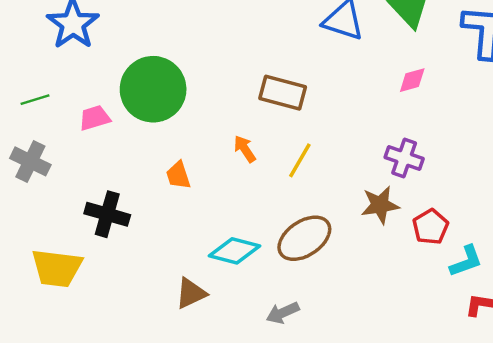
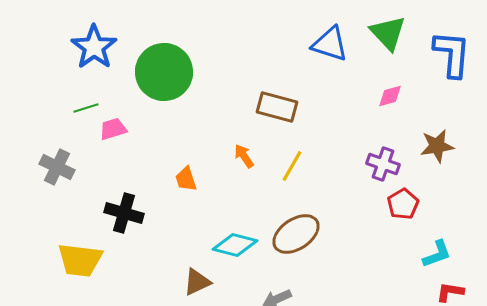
green circle: (153, 89) -> (164, 72), moved
green line: (35, 100) -> (86, 108), moved
brown star: (380, 205) -> (437, 146), moved
red pentagon: (430, 227) -> (403, 204), moved

